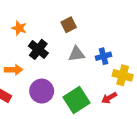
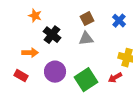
brown square: (69, 25) -> (87, 19), moved
blue cross: (104, 56) -> (119, 21), moved, turned -32

